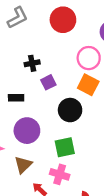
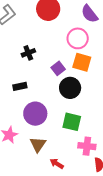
purple square: (48, 82) -> (58, 68), moved
green square: (65, 147) -> (72, 122), turned 36
pink cross: (60, 174) -> (87, 146), moved

